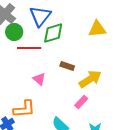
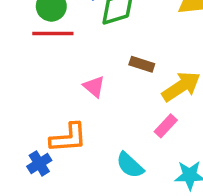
red line: (29, 48) -> (53, 34), moved

